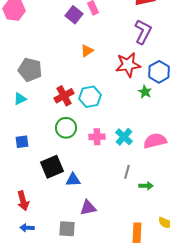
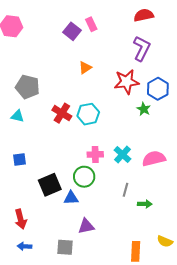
red cross: (64, 96) -> (62, 113), turned -30
cyan triangle: (20, 99) -> (17, 116), turned 40
green circle: (66, 128) -> (84, 177), moved

